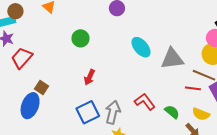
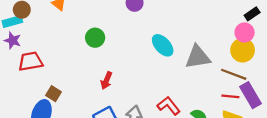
red trapezoid: (22, 58) -> (31, 61), turned 40
red line: (193, 88) -> (230, 96), moved

